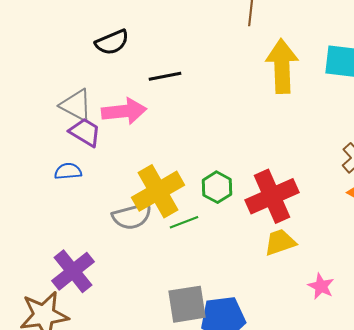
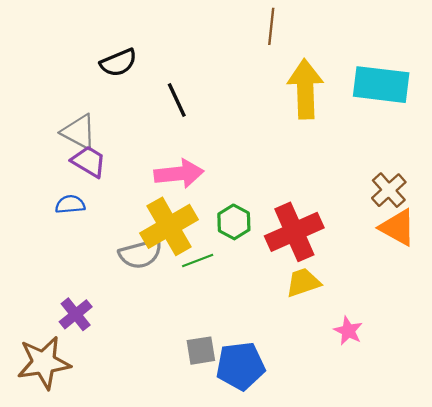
black line: (165, 76) -> (177, 100), turned 76
pink arrow: (124, 111) -> (179, 174), moved
purple cross: (73, 271) -> (76, 314), size x0.7
gray square: (187, 304) -> (201, 351), size x0.7

